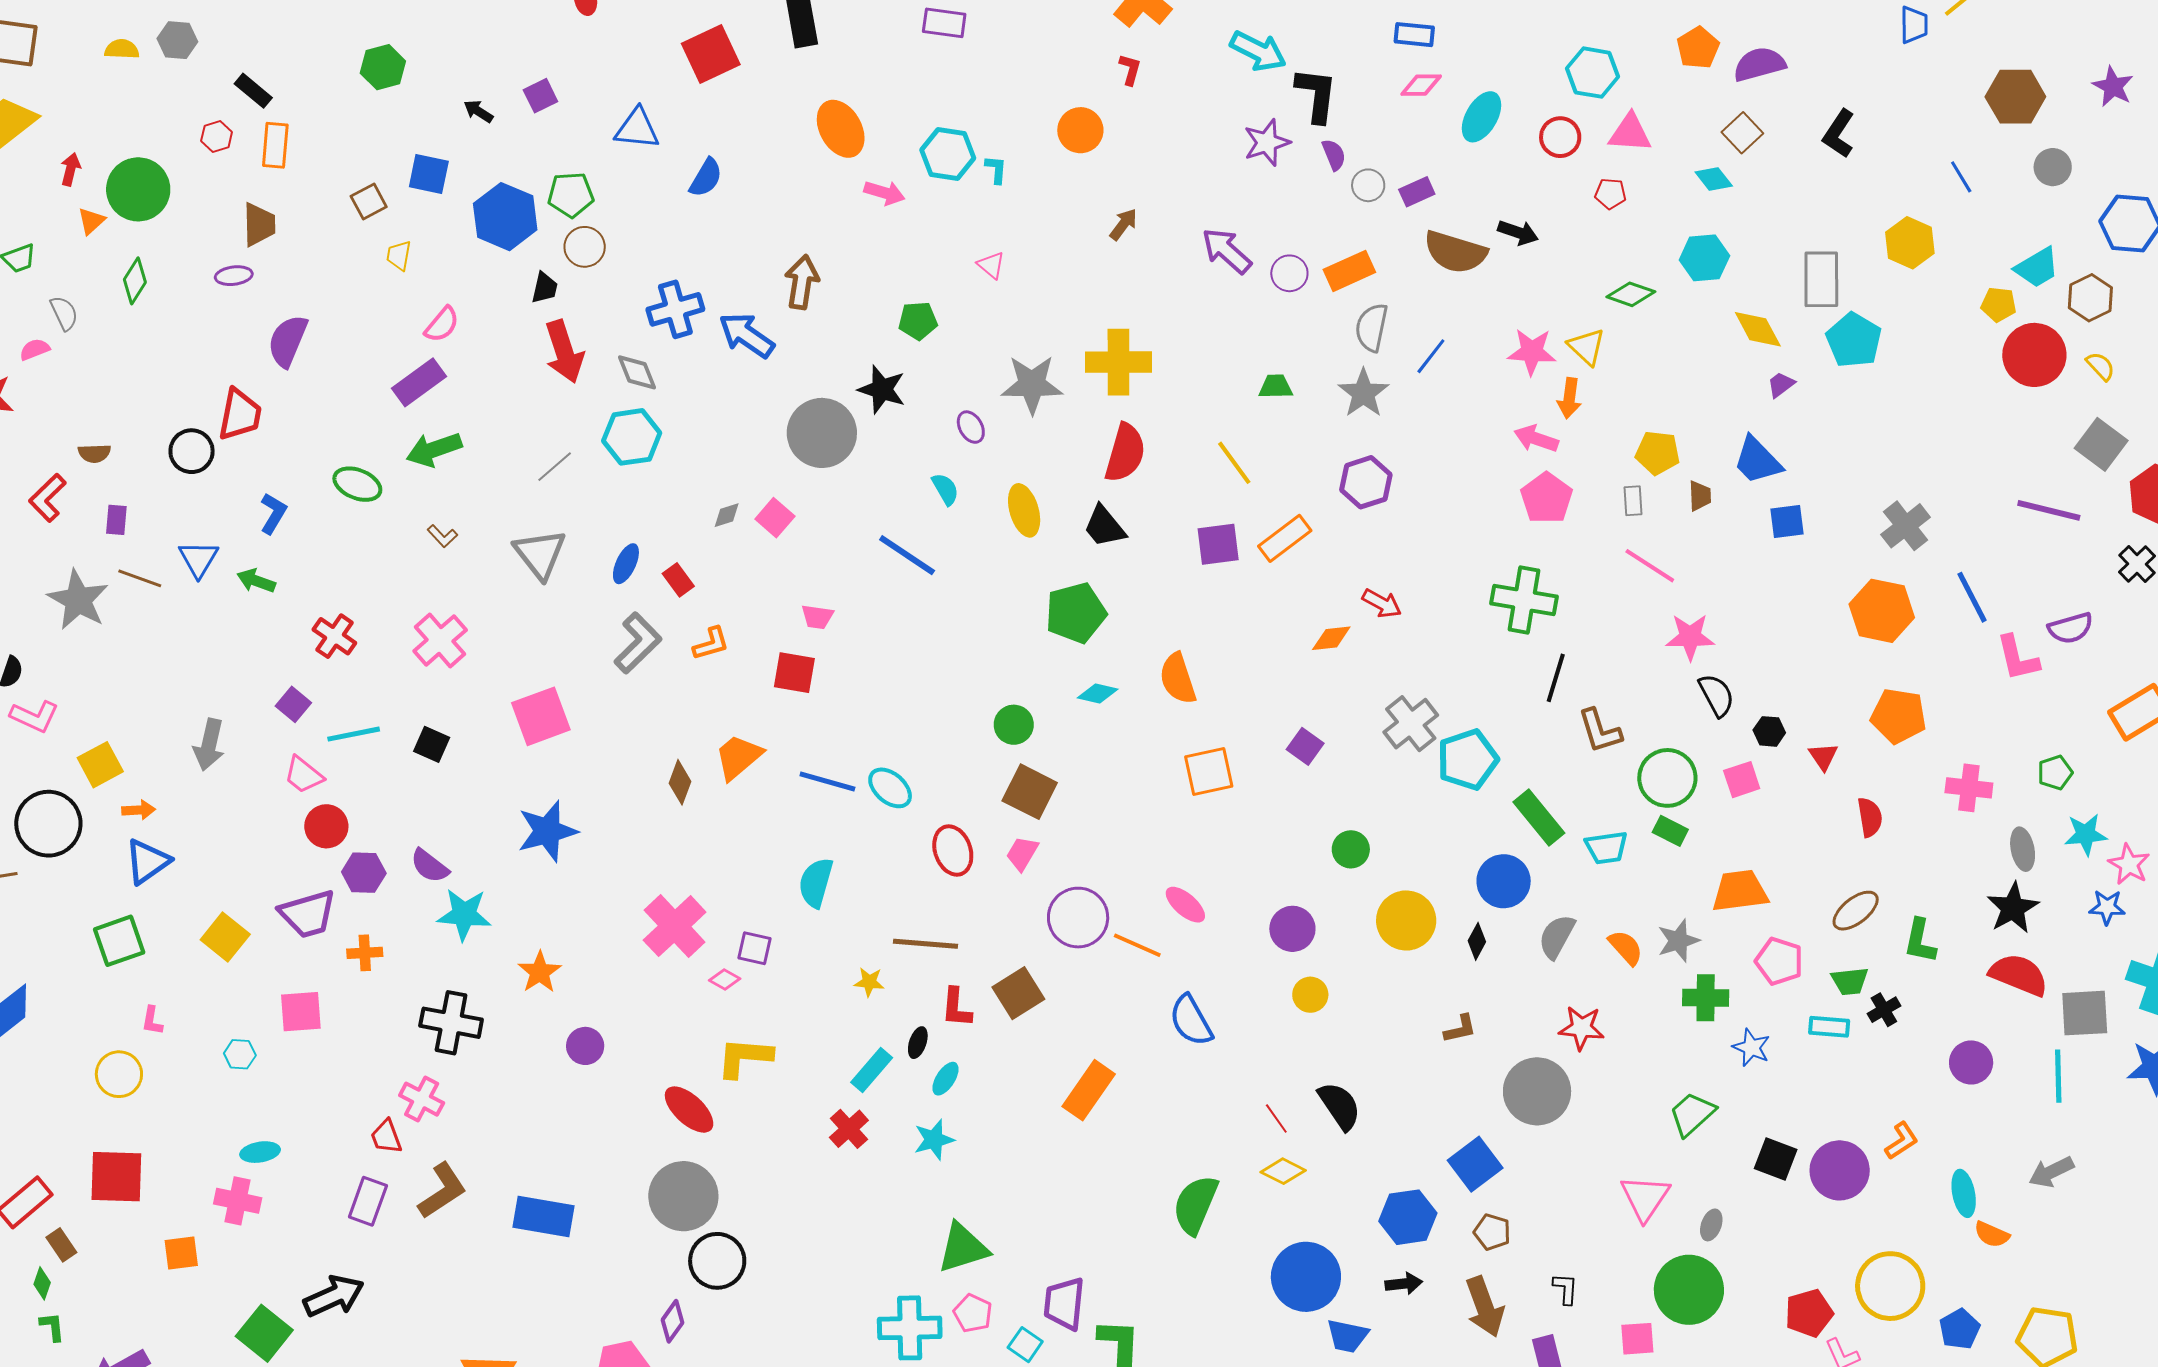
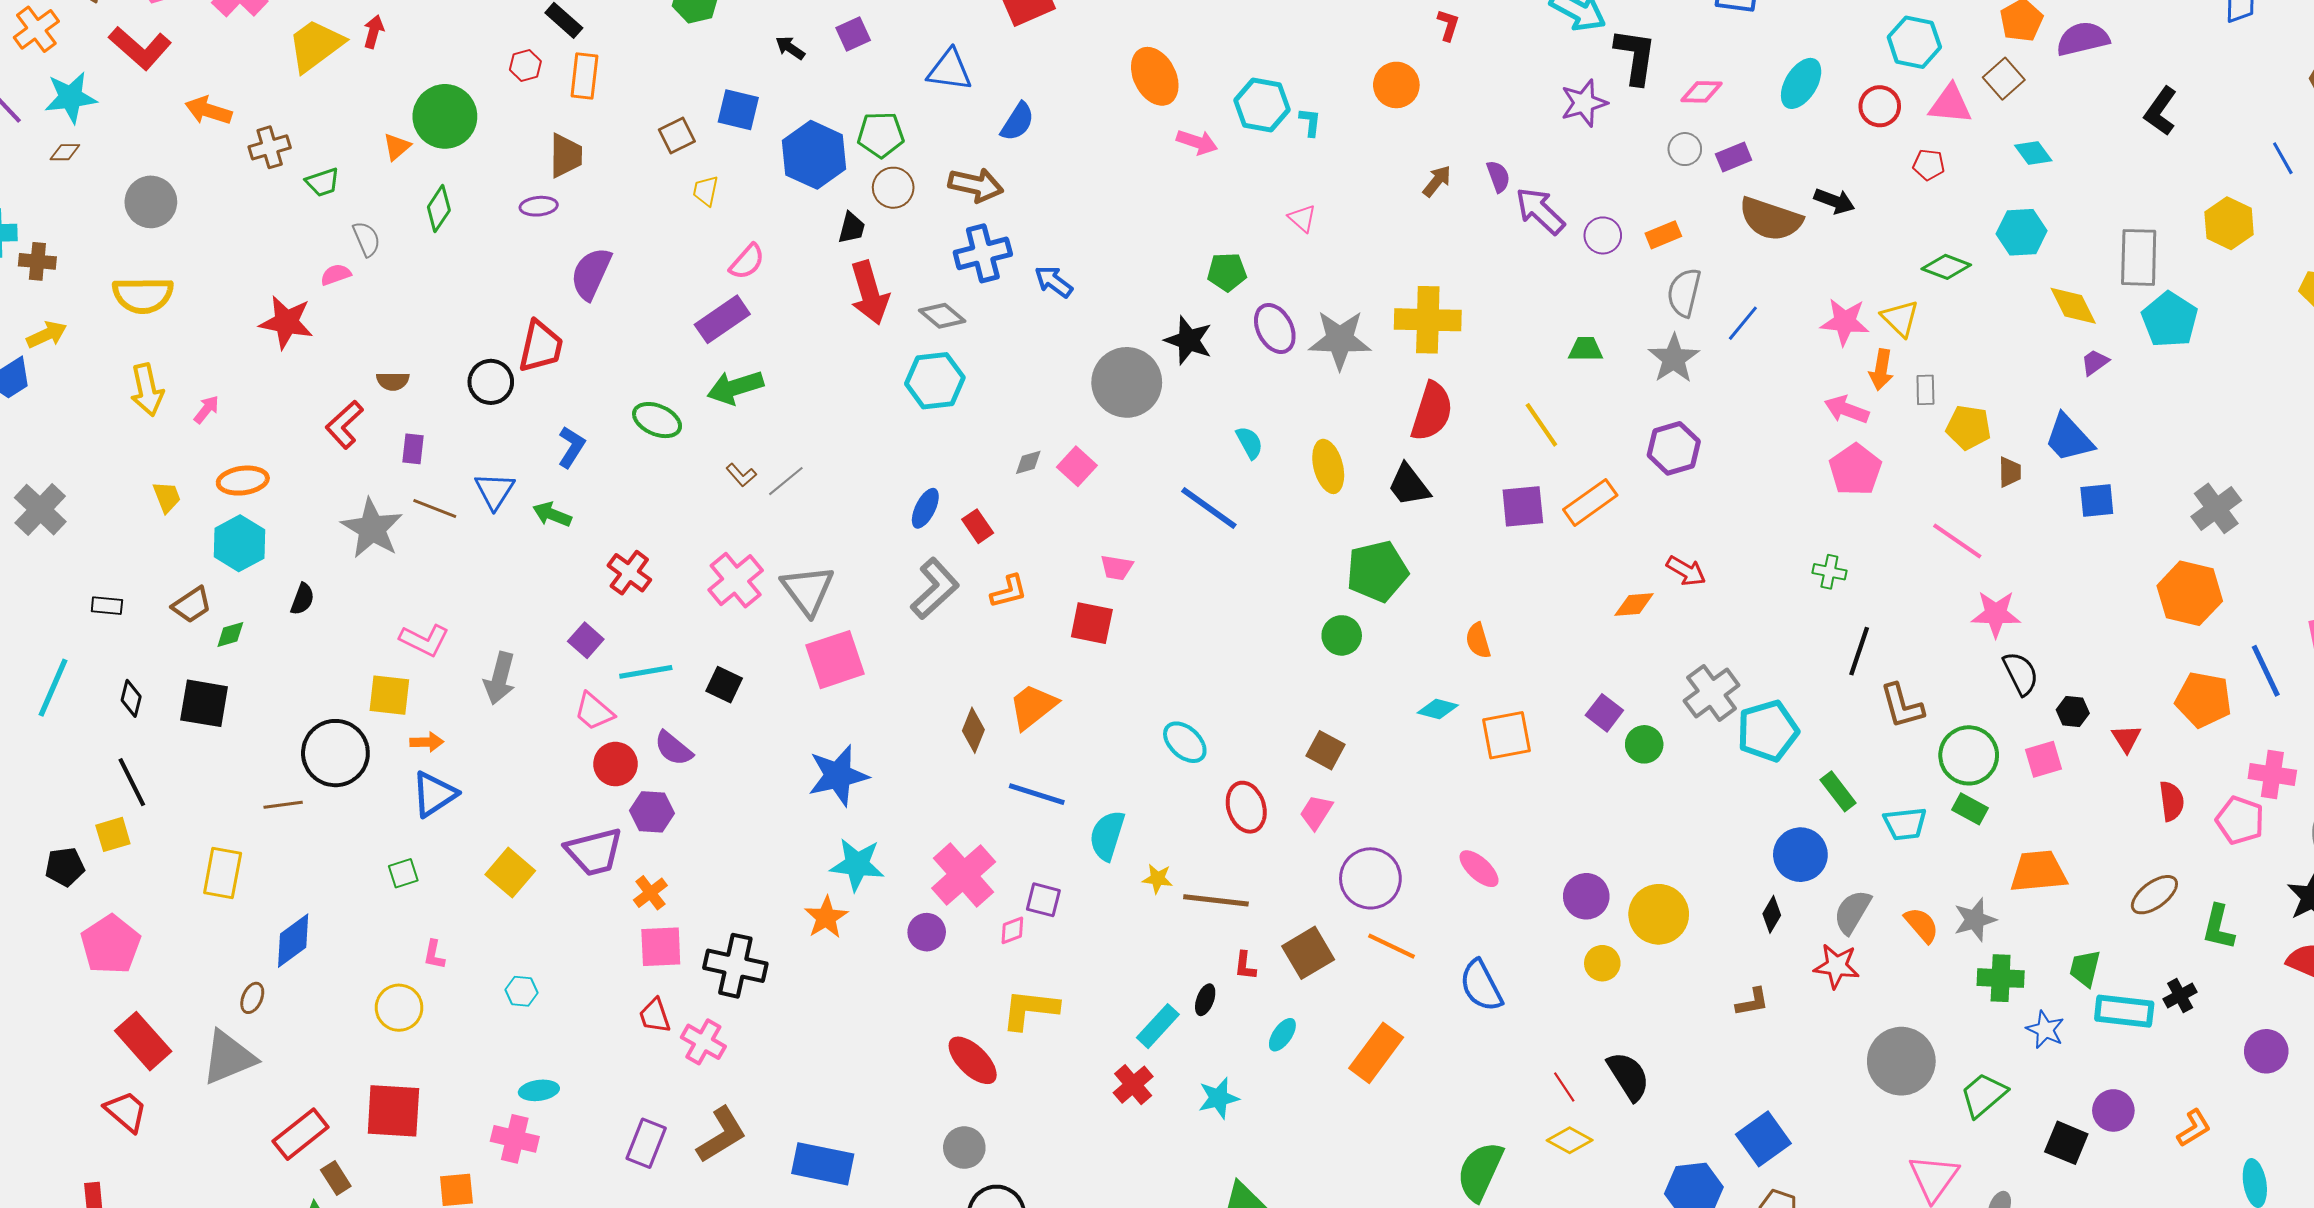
pink diamond: (1421, 85) -> (1701, 92), moved
brown square: (1742, 133) -> (2004, 79), moved
purple semicircle: (1334, 155) -> (1498, 176), moved
red arrow: (71, 169) -> (374, 32), moved
orange rectangle: (1349, 271) -> (1663, 235), size x0.7
brown arrow: (802, 282) -> (976, 185), moved, turned 92
blue arrow: (747, 335) -> (1054, 282), size x0.7
gray diamond: (637, 372) -> (942, 316), turned -30
purple ellipse: (971, 427) -> (1275, 328), moved, size x1.5
gray line: (555, 467) -> (786, 481), moved
gray rectangle: (1633, 501) -> (1925, 390), moved
gray triangle: (540, 554) -> (808, 590), moved
blue line: (1972, 597) -> (2266, 671), moved
green cross: (1524, 600) -> (1829, 572), size x0.5
orange semicircle: (1178, 679) -> (1478, 641), size x0.7
cyan diamond: (1098, 693) -> (1438, 709), moved
pink L-shape: (35, 716) -> (424, 640), moved
green circle: (1014, 725) -> (1342, 635), moved
yellow square: (100, 765) -> (389, 695), turned 33
blue line: (827, 781) -> (1037, 794), moved
brown square: (1030, 792) -> (1325, 750), size x0.7
green rectangle: (1539, 817) -> (1838, 791), size x0.7
green circle: (1351, 849) -> (1644, 744), moved
purple semicircle: (430, 866) -> (673, 748), moved
cyan star: (464, 914) -> (857, 865), moved
yellow circle: (1406, 920) -> (1659, 914), moved
green square: (119, 941) -> (403, 873), size x0.6
orange line: (1137, 945) -> (1392, 946), moved
orange cross: (365, 953) -> (650, 893), turned -36
pink pentagon: (1779, 961) -> (2240, 820), moved
pink diamond: (725, 980) -> (1012, 930), turned -52
green trapezoid: (1850, 981) -> (2085, 968), moved, turned 108
yellow star: (869, 982) -> (1157, 879), moved
red L-shape: (956, 1008) -> (1245, 966), size x0.7
pink square: (301, 1012) -> (661, 947), moved
cyan rectangle: (1829, 1027) -> (2124, 1011), size x1.4
red star: (1581, 1028) -> (1837, 966), moved
purple circle: (585, 1046) -> (927, 932), moved
cyan ellipse: (945, 1079) -> (1282, 1035), moved
gray circle: (1537, 1091) -> (1901, 1061), moved
red trapezoid: (386, 1137) -> (655, 1016), moved
purple circle: (1840, 1170) -> (2113, 1110), moved, size x0.7
gray circle: (683, 1196) -> (964, 1148), size x0.6

